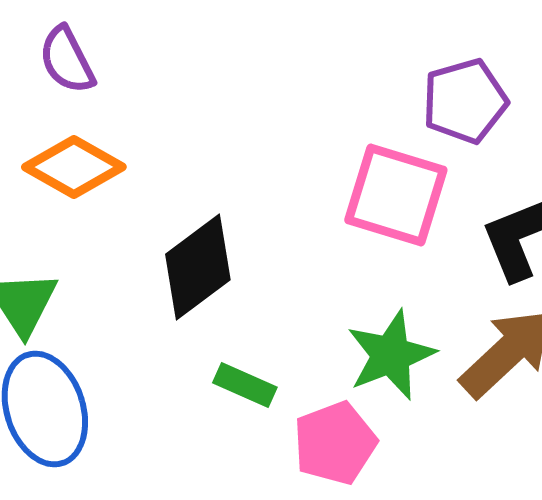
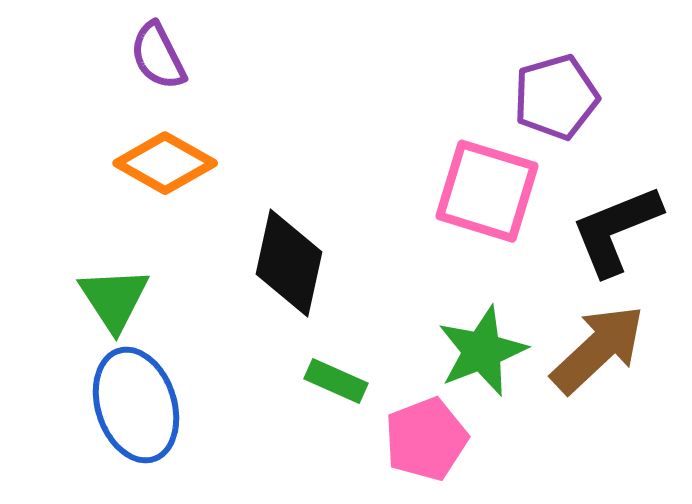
black diamond: (198, 267) -> (289, 263), turned -41

